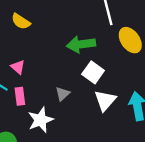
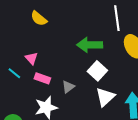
pink rectangle: (20, 96) -> (42, 78), moved, turned -70

